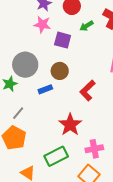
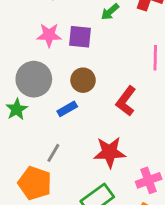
pink star: (42, 24) -> (49, 35), moved
gray line: (18, 113) -> (53, 153), moved
red star: (70, 125) -> (110, 152), turned -30

